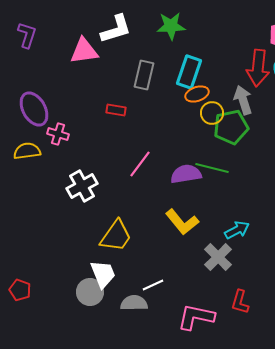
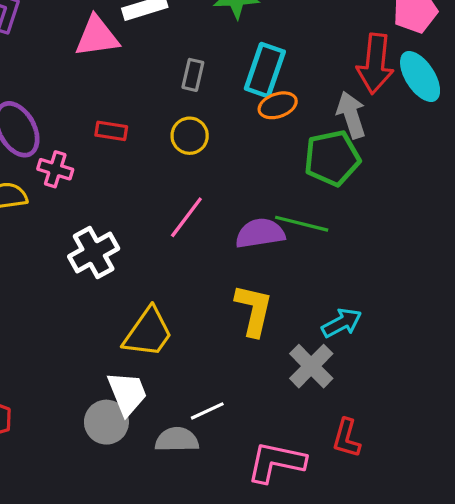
gray rectangle: (144, 75) -> (193, 75), size x0.7
red rectangle: (116, 110) -> (111, 131), moved
yellow circle: (212, 113) -> (190, 136), moved
yellow L-shape: (182, 222) -> (254, 310), turned -128

